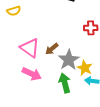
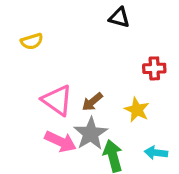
gray star: (69, 60) -> (91, 134), moved
yellow star: (85, 68) -> (137, 110), moved

